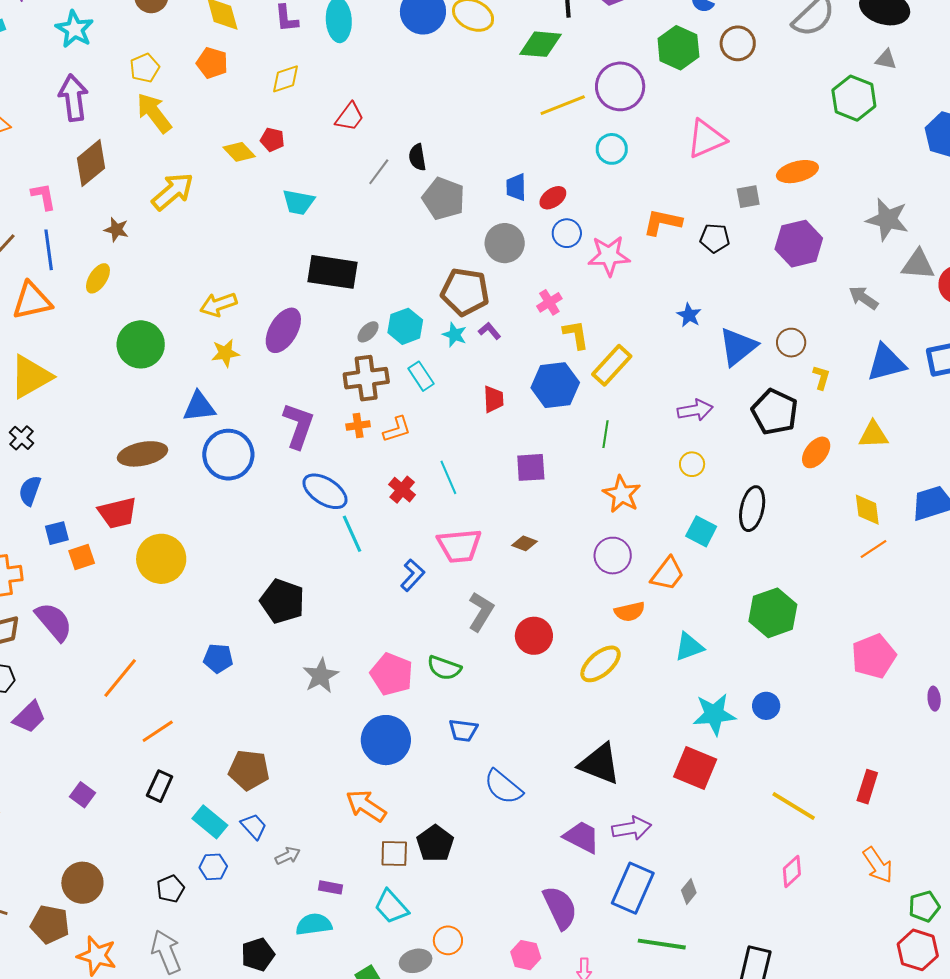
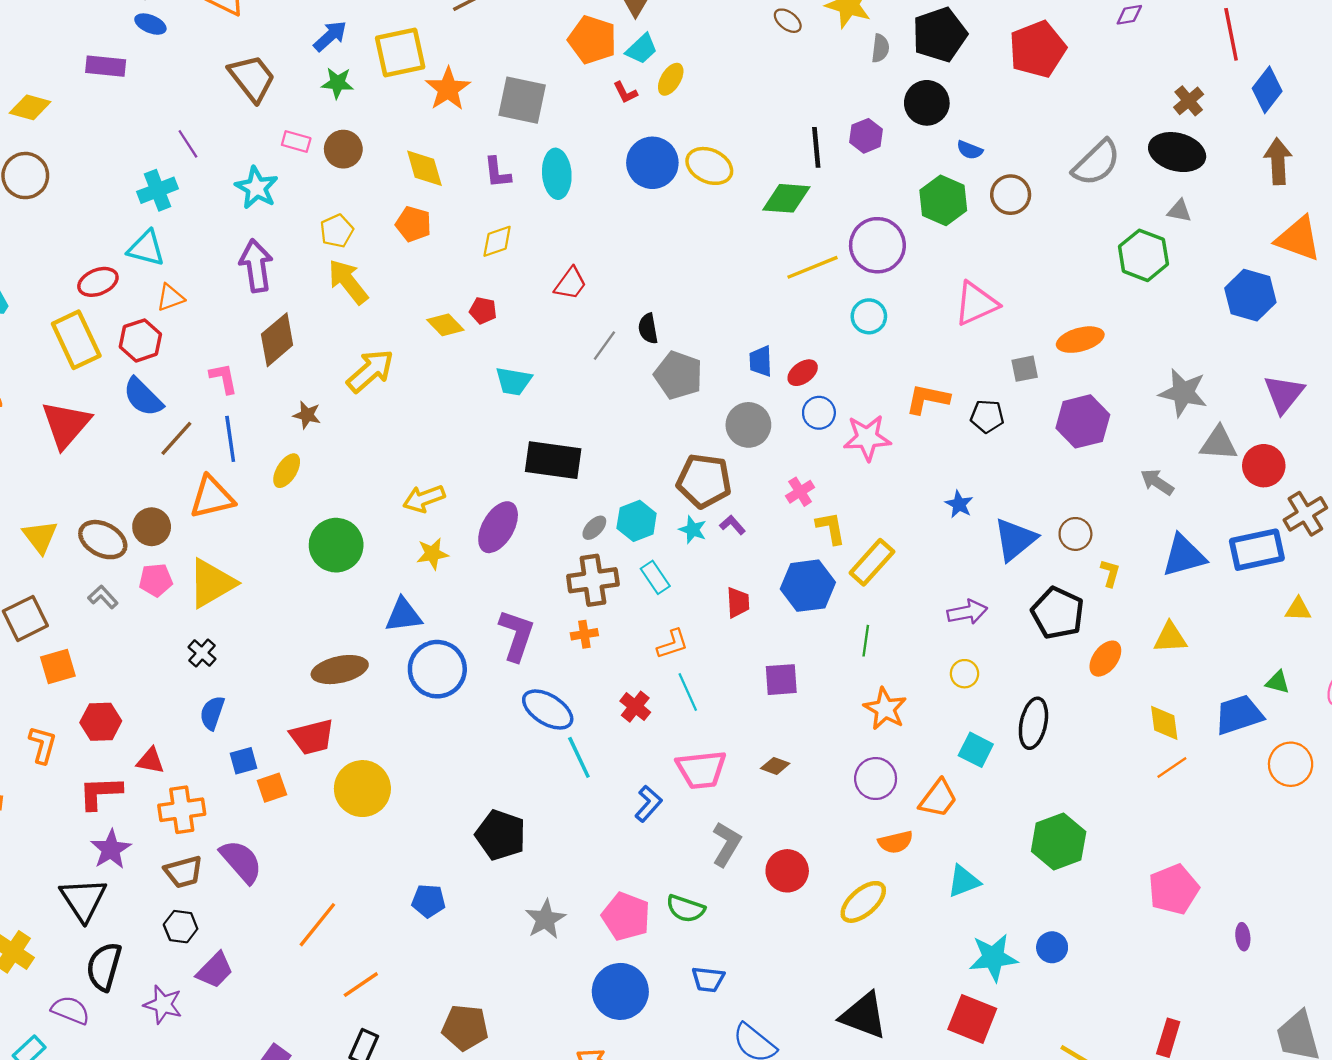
orange L-shape: (397, 429) -> (673, 644), moved

